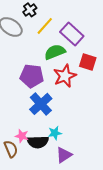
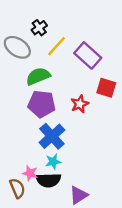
green semicircle: (55, 52) -> (38, 76), moved
red star: (65, 76) -> (80, 104), size x0.7
cyan star: (55, 133) -> (53, 162), moved

